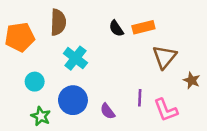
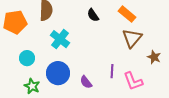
orange rectangle: (143, 27) -> (127, 14), moved, turned 54

